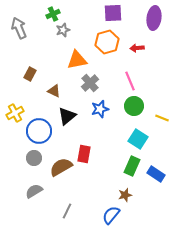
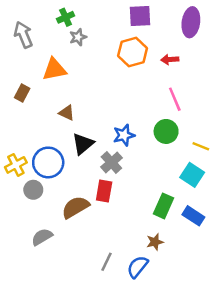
orange triangle: (77, 60) -> (54, 69), moved
brown rectangle: (30, 74) -> (22, 93), moved
pink line: (130, 81) -> (175, 99), moved
gray cross: (90, 83) -> (111, 162), moved
yellow cross: (15, 113) -> (16, 165), moved
cyan square: (138, 139) -> (192, 175), moved
gray circle: (34, 158) -> (33, 190), moved
gray line: (67, 211) -> (106, 262), moved

